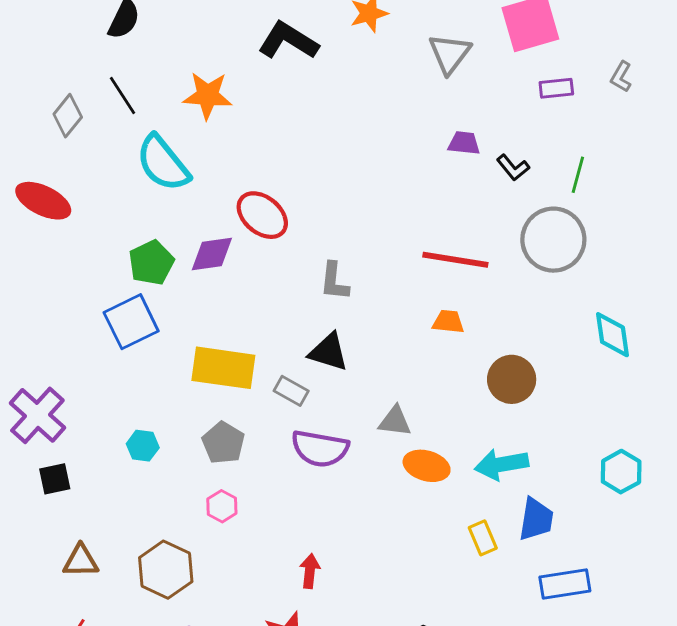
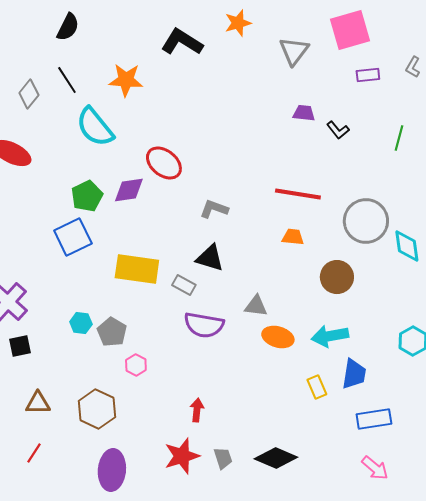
green line: (578, 175) -> (399, 138), moved
gray circle: (553, 240) -> (366, 221), moved
gray L-shape: (334, 281) -> (214, 209), turned 104
gray pentagon: (223, 443) -> (112, 332), moved

